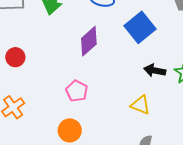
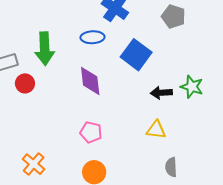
purple diamond: (89, 41) -> (90, 81), turned -40
red circle: (15, 57) -> (25, 83), moved

